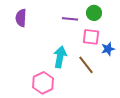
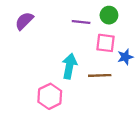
purple semicircle: (21, 18) -> (24, 21), turned 42
brown line: (86, 65) -> (100, 75), turned -54

